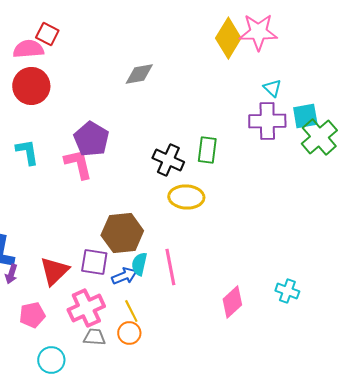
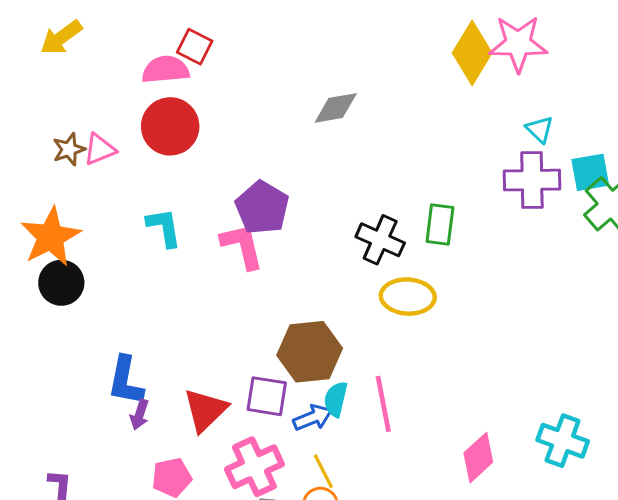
cyan cross: (287, 291) -> (563, 441), size x1.4

